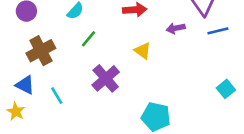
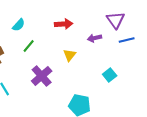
yellow triangle: (143, 51) -> (70, 55), turned 32
cyan square: (226, 89) -> (110, 75), moved

